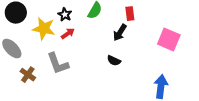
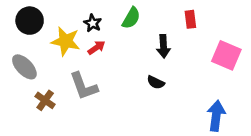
red rectangle: (130, 14) -> (190, 19), moved
black arrow: (120, 33) -> (163, 46), turned -36

